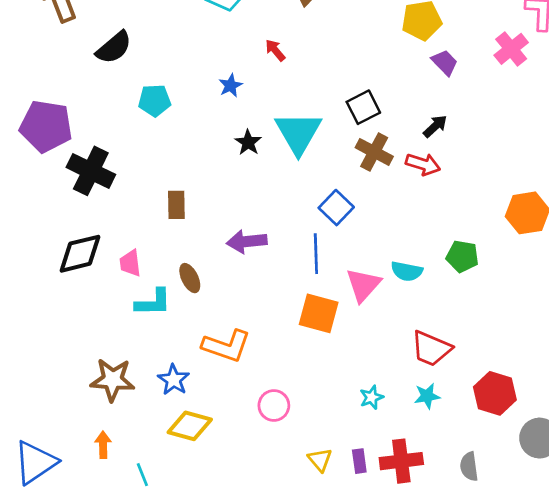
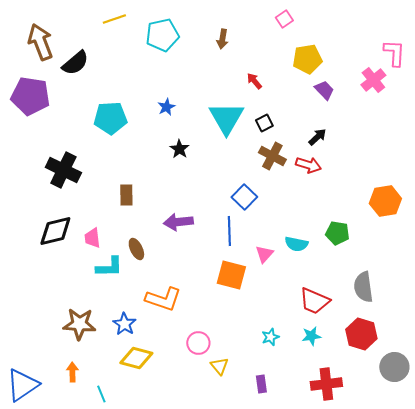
black semicircle: (114, 48) -> (75, 63), moved
red arrow: (275, 50) -> (254, 81), moved
cyan pentagon: (155, 100) -> (110, 118), size x1.4
black square: (363, 107) -> (264, 123), size x0.7
purple pentagon: (46, 126) -> (30, 96), moved
cyan triangle: (298, 133) -> (226, 118), moved
pink triangle: (363, 285) -> (264, 254), size x0.7
yellow triangle: (320, 460) -> (219, 366), moved
red cross: (401, 461) -> (326, 384), moved
gray semicircle: (469, 467) -> (363, 287), moved, size x1.4

